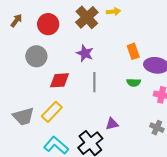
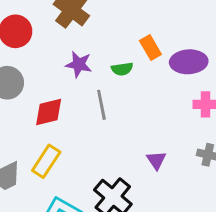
green semicircle: (134, 82) -> (122, 69), moved
purple triangle: (112, 124) -> (156, 160), moved, turned -40

